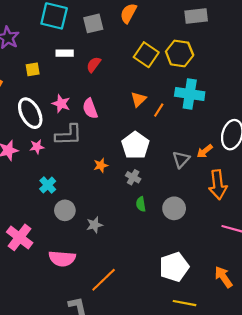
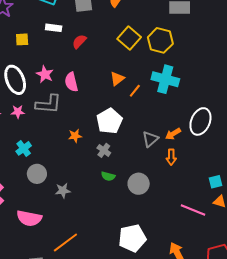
orange arrow: (218, 185) -> (171, 157), moved, size x0.6
green semicircle: (141, 204) -> (108, 176), turned -72

